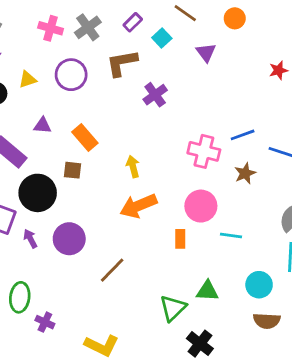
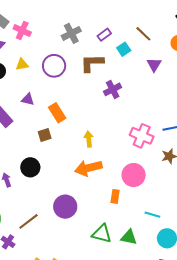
pink cross: (51, 28) -> (22, 31), moved
brown square: (73, 170) -> (45, 135), turned -32
black circle: (38, 193) -> (30, 167), moved, size x0.7
cyan line: (231, 235) -> (152, 215), moved
purple circle: (69, 239) -> (65, 207), moved
brown line: (112, 270) -> (29, 221), moved
green triangle: (173, 308) -> (102, 234), moved, turned 50

